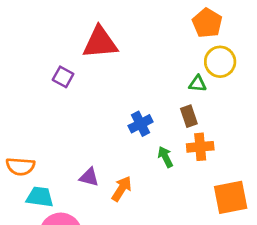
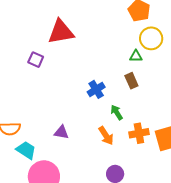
orange cross: (200, 147) -> (139, 133), moved
orange arrow: (122, 189) -> (106, 136), moved, turned 120
cyan trapezoid: (40, 197) -> (26, 150), turned 30

